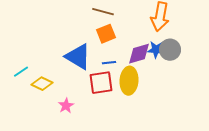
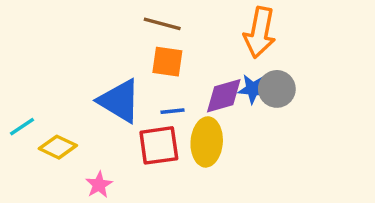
orange square: (106, 34) -> (167, 62), turned 30

